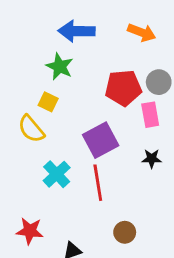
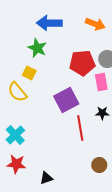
cyan cross: (57, 174) -> (15, 135), moved
red line: (98, 183) -> (80, 128), moved
brown circle: (125, 232) -> (99, 165), moved

